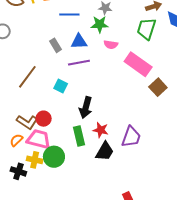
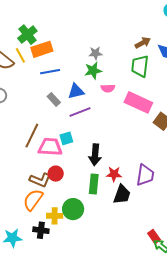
blue line: (69, 15) -> (50, 72), moved
cyan square: (61, 86) -> (66, 138), turned -32
green rectangle: (79, 136) -> (94, 184), turned 30
pink trapezoid: (39, 139) -> (50, 147), moved
orange semicircle: (16, 140) -> (33, 200), size x1.6

